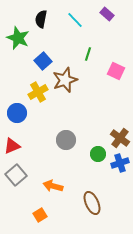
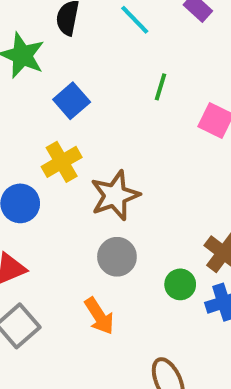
brown star: (65, 80) -> (115, 196), moved
orange arrow: (53, 186) -> (99, 316), moved, turned -138

